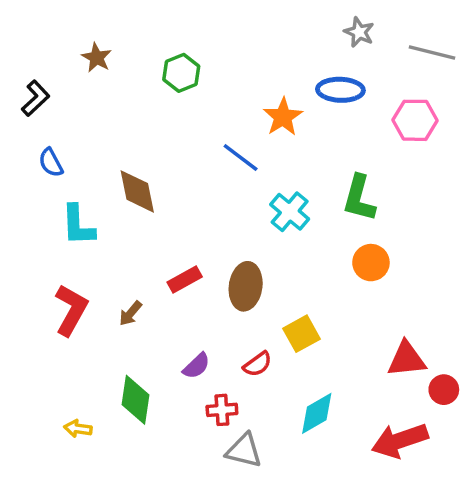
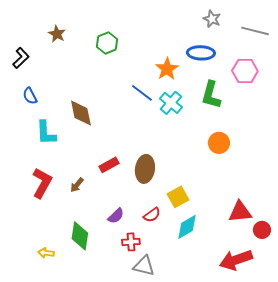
green L-shape: (359, 198) -> (211, 95), moved
cyan cross: (290, 212) -> (171, 103), moved
orange circle: (371, 263) -> (219, 143), moved
cyan diamond: (317, 413) -> (187, 227), moved

